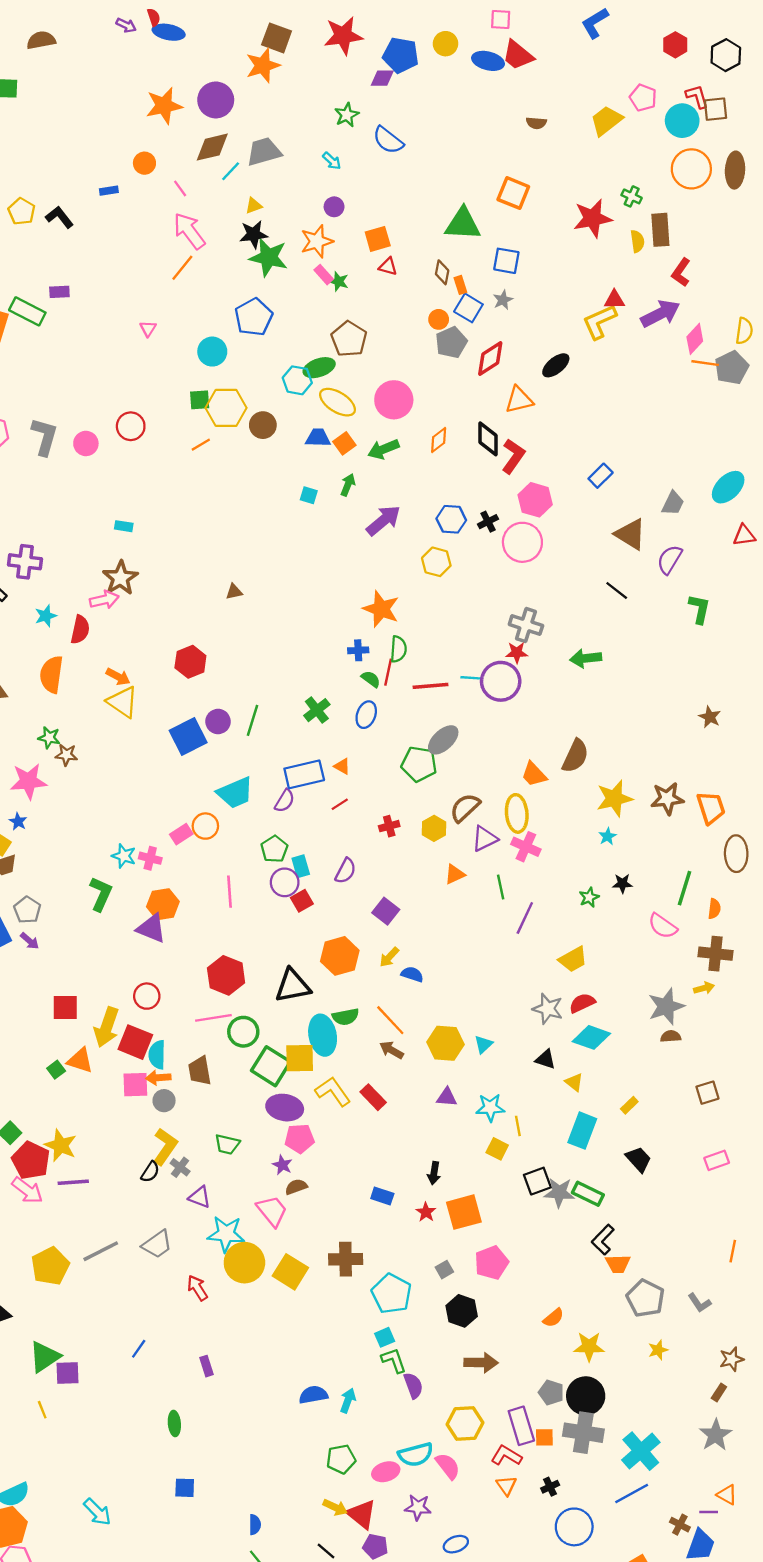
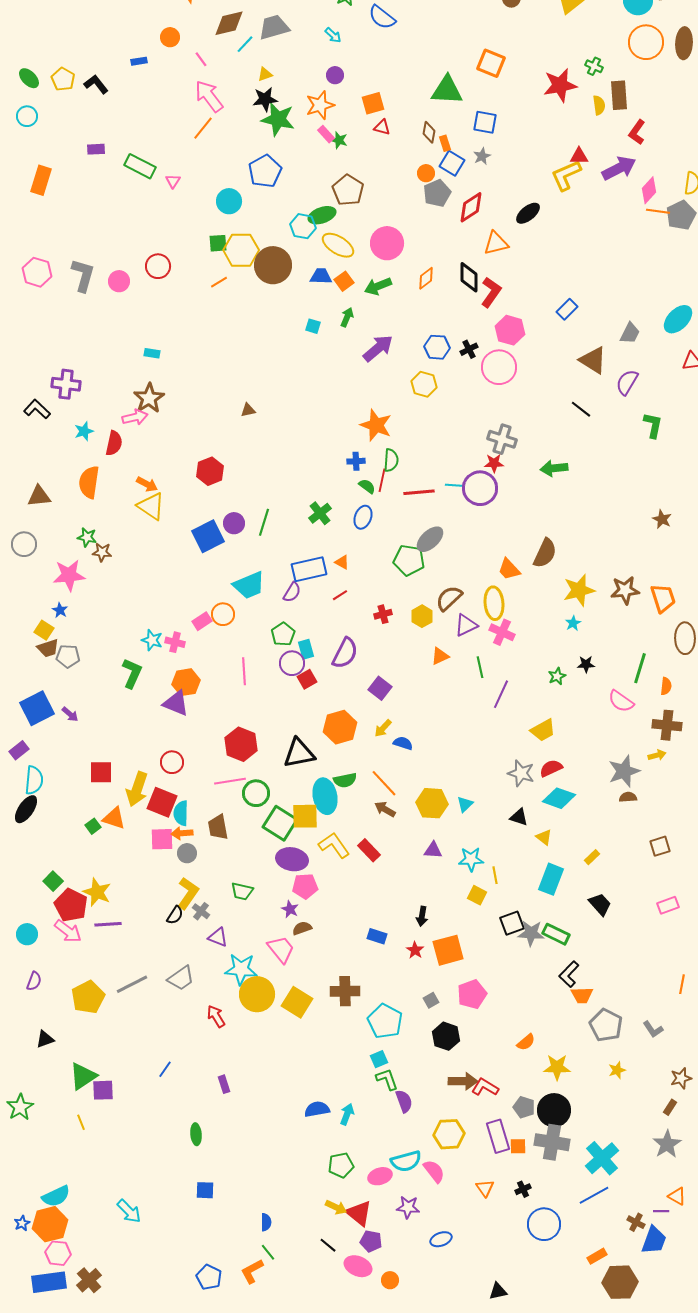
green rectangle: (27, 311) -> (140, 166), moved
brown circle: (263, 425) -> (273, 265), size x1.6
purple semicircle: (346, 871) -> (345, 653), size x1.4
gray pentagon: (27, 910) -> (68, 656), moved, turned -30
red L-shape: (506, 1456) -> (485, 1087), moved

